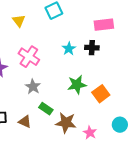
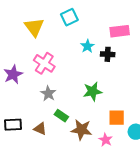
yellow triangle: (19, 21) -> (34, 27), size x1.5
cyan star: (69, 49) -> (87, 46), moved
orange square: (101, 94) -> (117, 118), moved, turned 36

